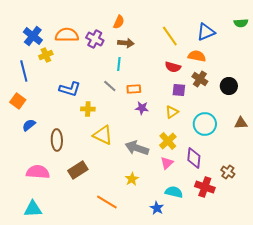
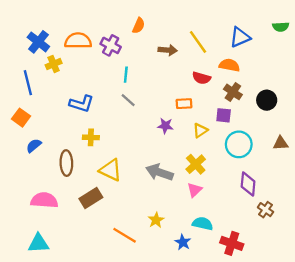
brown arrow: (126, 43) -> (168, 50), moved
cyan line: (119, 64) -> (126, 75), moved
orange rectangle: (134, 89) -> (184, 104), moved
purple square: (179, 90) -> (224, 115), moved
yellow cross: (88, 109) -> (91, 137), moved
yellow triangle: (103, 135) -> (111, 170), moved
purple diamond: (194, 158) -> (248, 184), moved
brown cross: (228, 172) -> (266, 210), moved
yellow star: (132, 179) -> (156, 220), moved
red cross: (205, 187) -> (232, 243), moved

